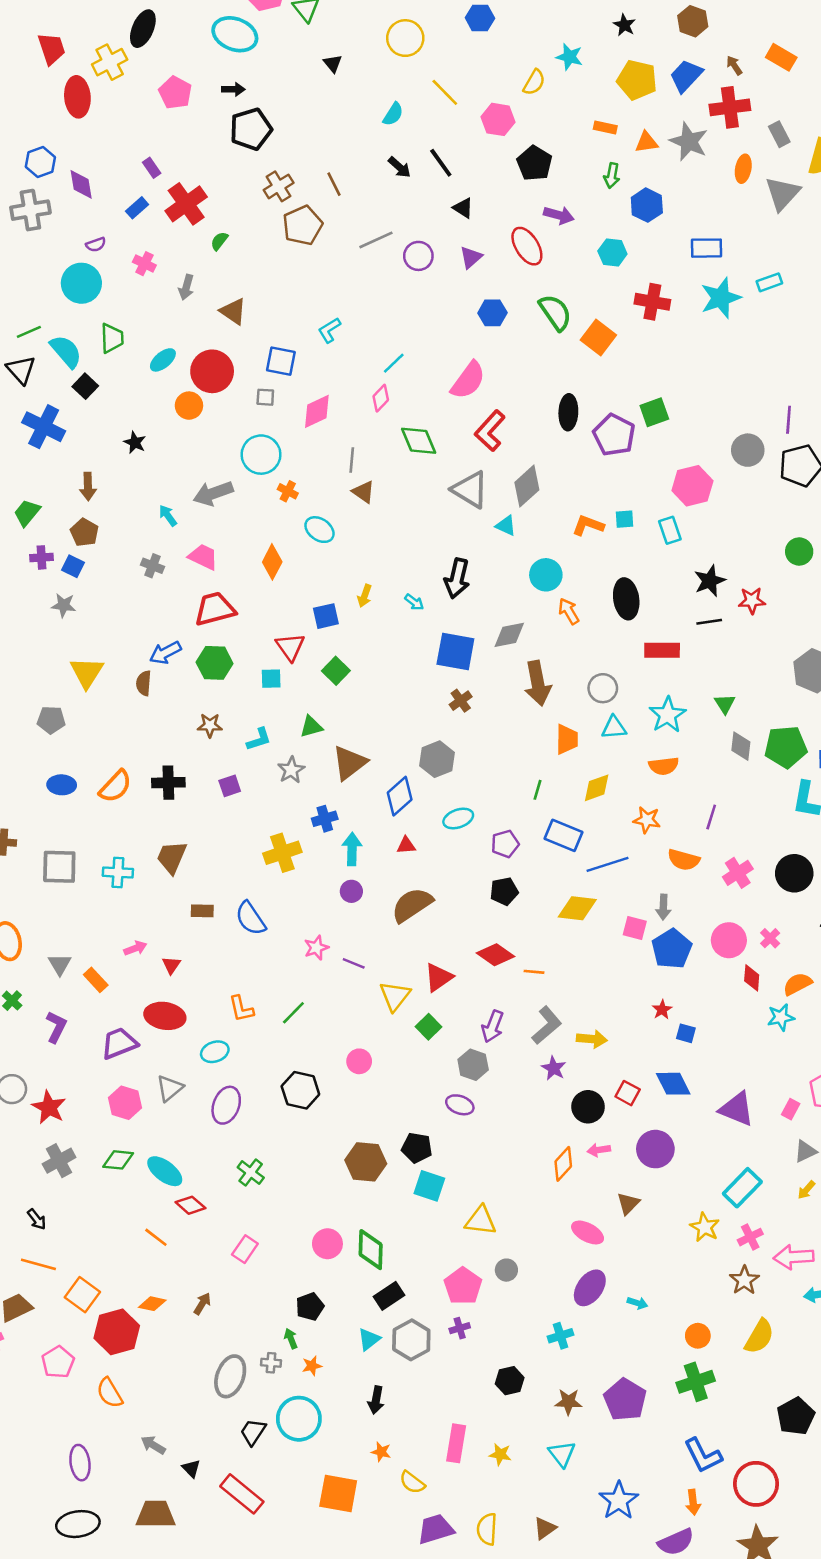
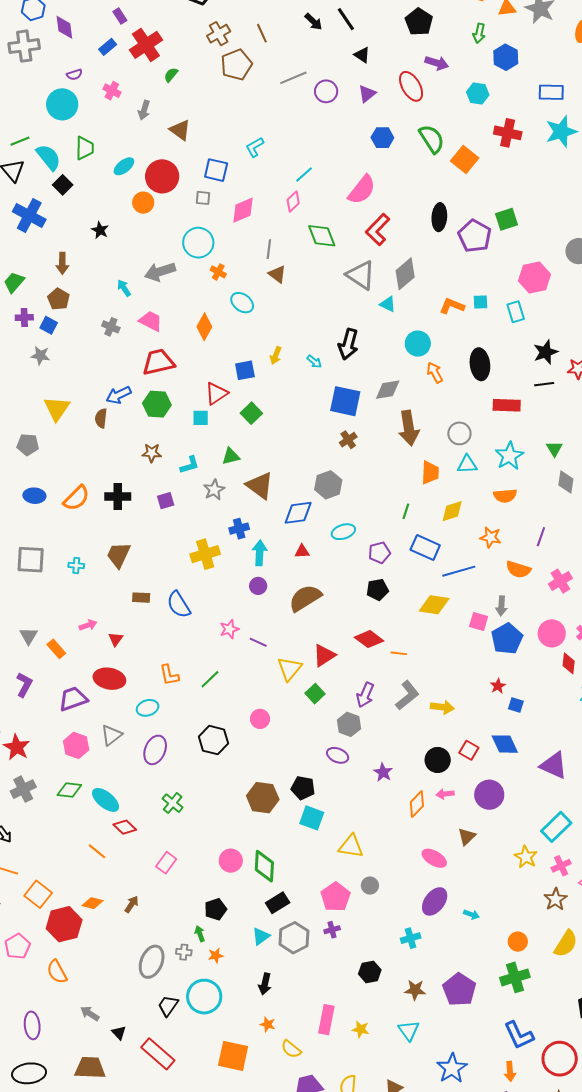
red triangle: (290, 647) -> (216, 393), turned 30
brown triangle: (349, 763) -> (260, 486), turned -48
blue diamond: (400, 796) -> (298, 513), turned 32
cyan cross: (118, 872) -> (76, 565), size x0.7
purple star: (554, 1068) -> (383, 772), moved

